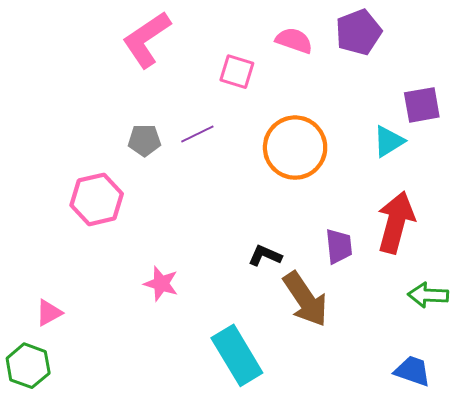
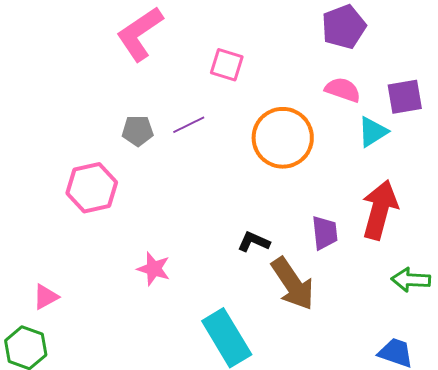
pink semicircle: (294, 41) -> (343, 90), moved

